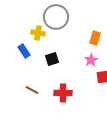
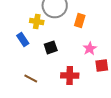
orange rectangle: (95, 38) -> (80, 20), moved
red cross: (63, 93) -> (70, 75), moved

